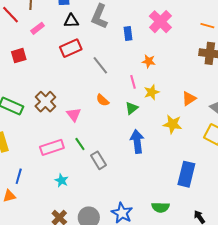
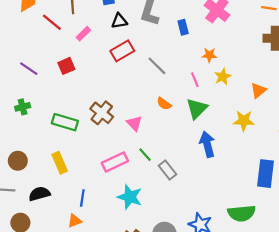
yellow star: (152, 92) -> (223, 77), moved
green triangle: (132, 108) -> (197, 109), size x1.5
cyan star: (62, 180) -> (130, 197), size x1.6
green semicircle: (160, 207) -> (242, 213), size x1.4

